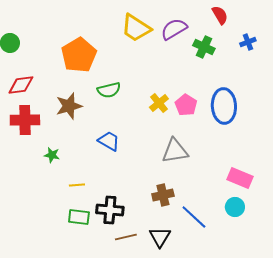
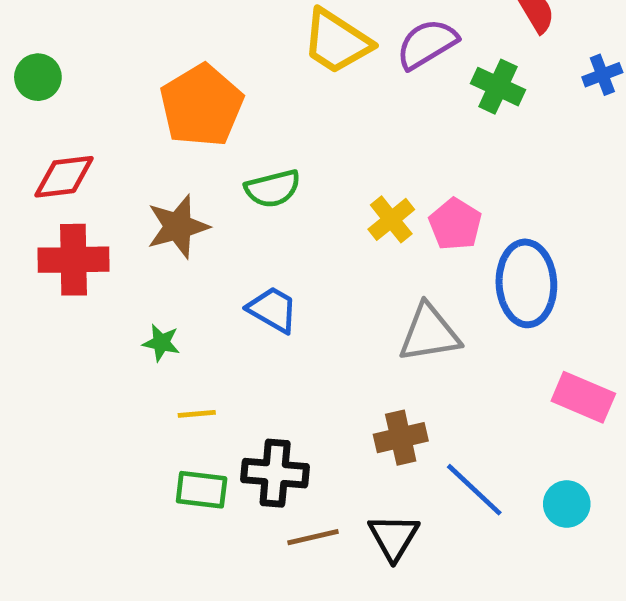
blue ellipse: (224, 106) -> (526, 283), moved
green star: (52, 155) -> (161, 343), moved
cyan circle: (235, 207) -> (567, 504), moved

